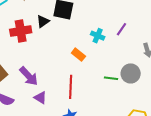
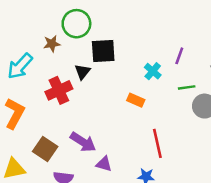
cyan cross: (98, 36) -> (153, 71), turned 32
green line: (111, 78) -> (187, 87), moved
red line: (71, 87) -> (157, 143), moved

